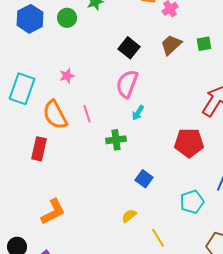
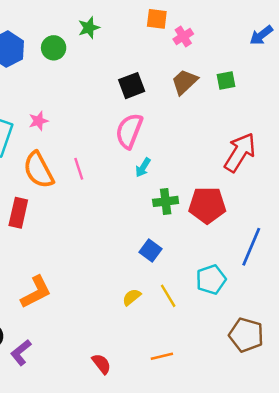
black square: (129, 48) -> (132, 86), turned 30
pink star: (67, 76) -> (38, 121), moved
green cross: (116, 140) -> (166, 201), moved
yellow line: (158, 238) -> (168, 296), moved

